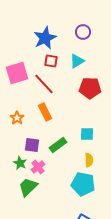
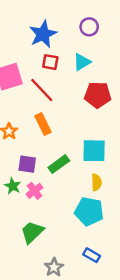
cyan square: (87, 134) -> (94, 151), size x1.5
green trapezoid: (28, 187) -> (32, 232), moved

